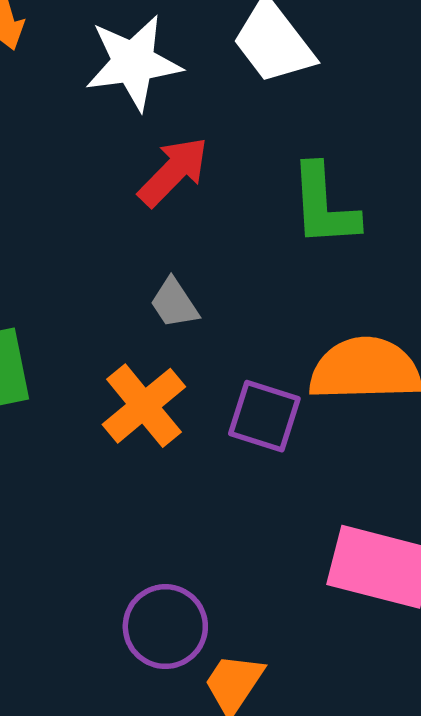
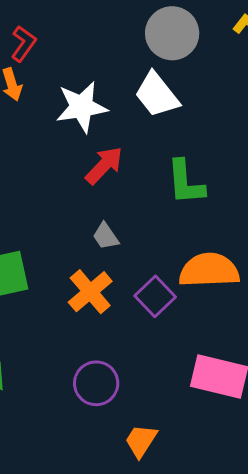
purple square: (264, 416) -> (155, 296), turned 30
purple circle: (165, 627) -> (96, 383), moved

